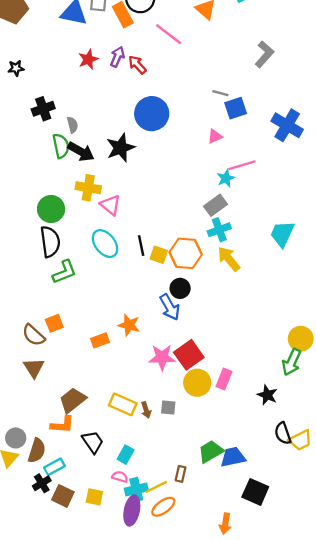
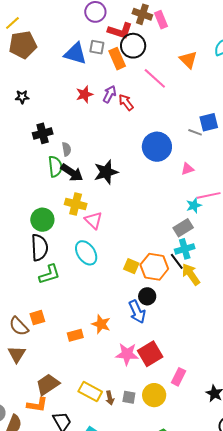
blue square: (236, 108) -> (209, 122), moved
blue circle: (152, 114) -> (157, 147), moved
black line: (141, 246) -> (177, 261), moved, turned -30
yellow circle: (197, 383) -> (154, 395), moved

